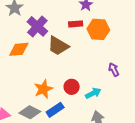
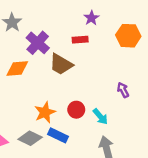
orange hexagon: (98, 29) -> (128, 36), moved
cyan arrow: (93, 93) -> (100, 117), turned 77
blue rectangle: (55, 110) -> (58, 135), turned 60

